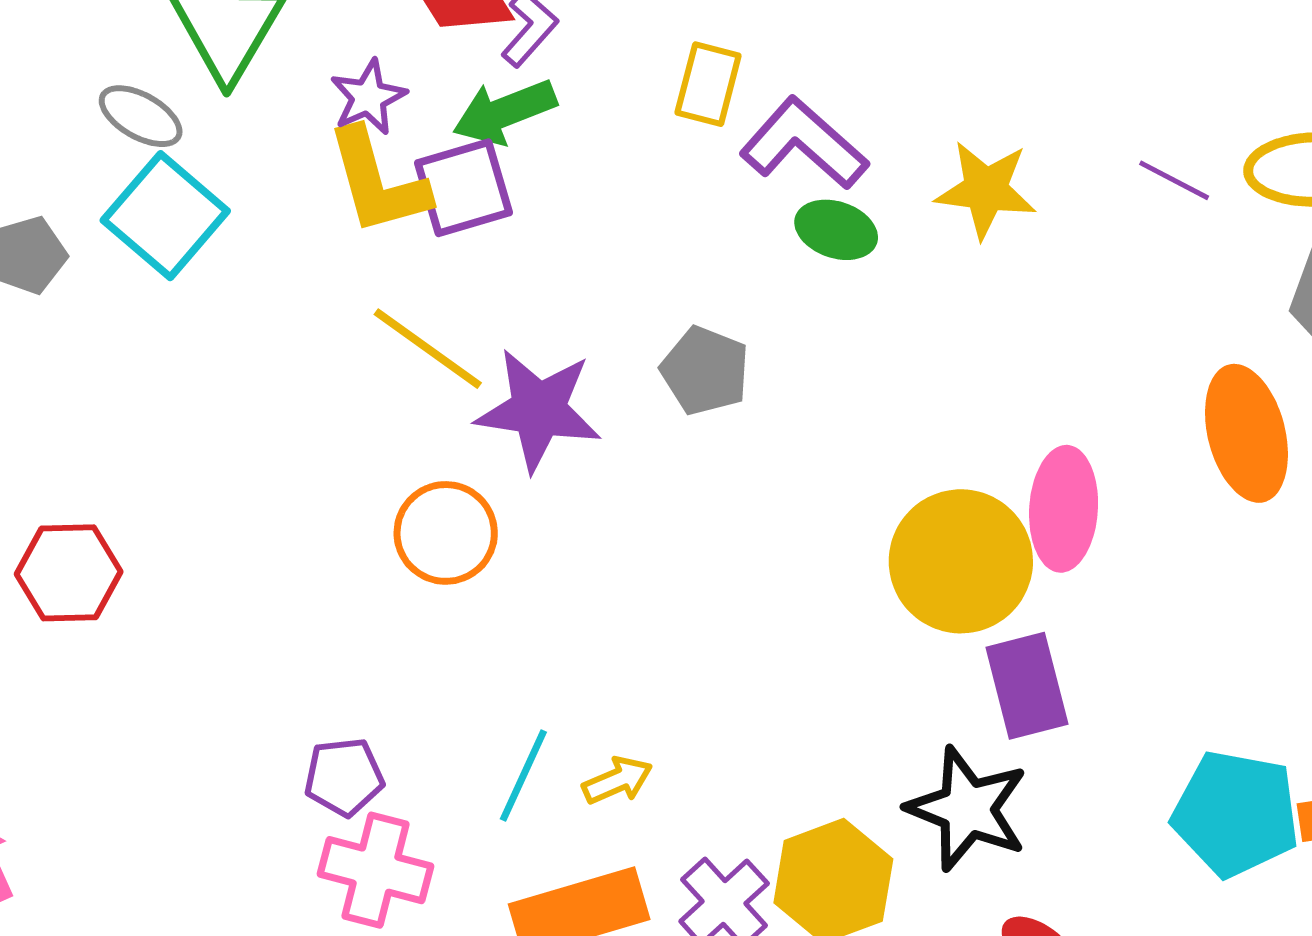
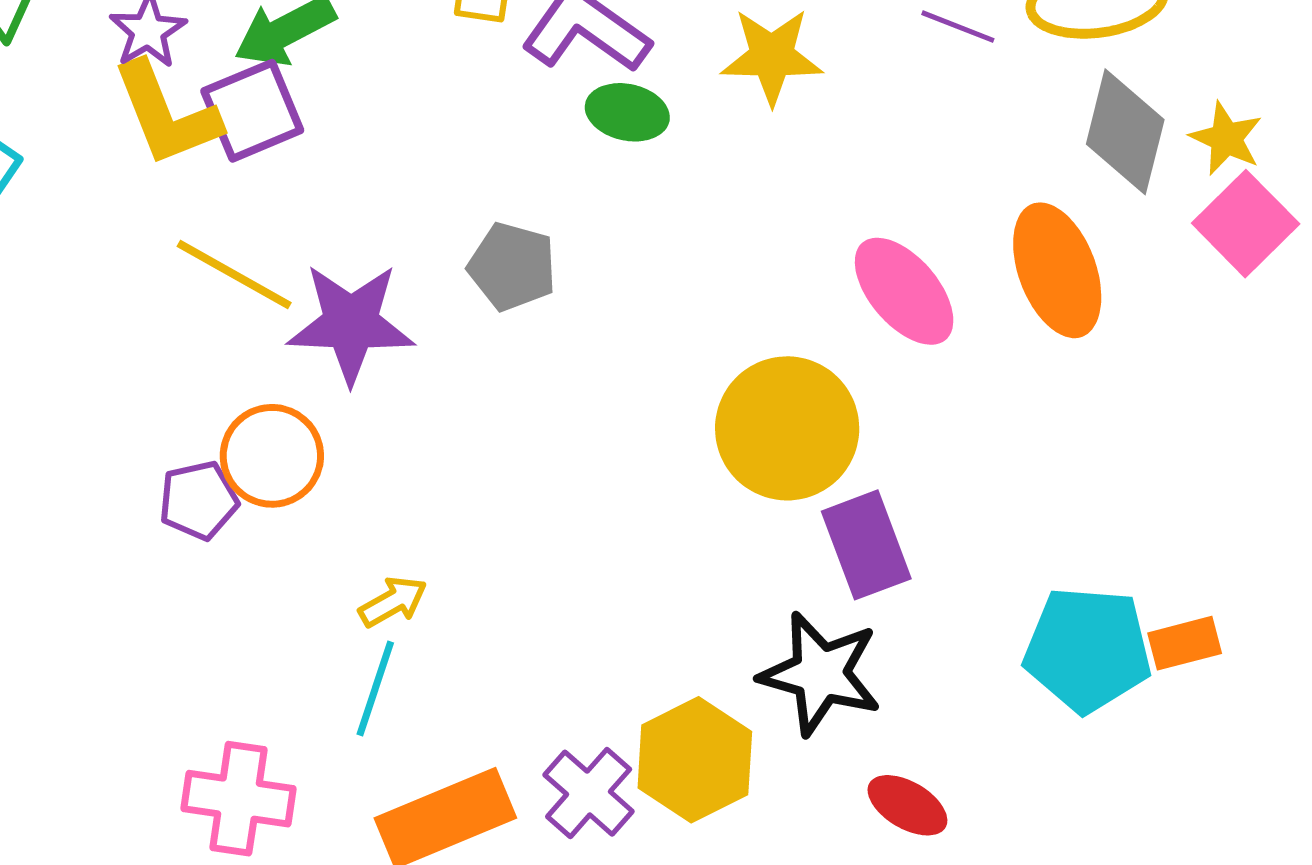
pink ellipse: (1064, 509) -> (904, 291), moved, turned -38
purple pentagon: (344, 777) -> (199, 500), moved
yellow arrow: (617, 780) -> (393, 602), moved

